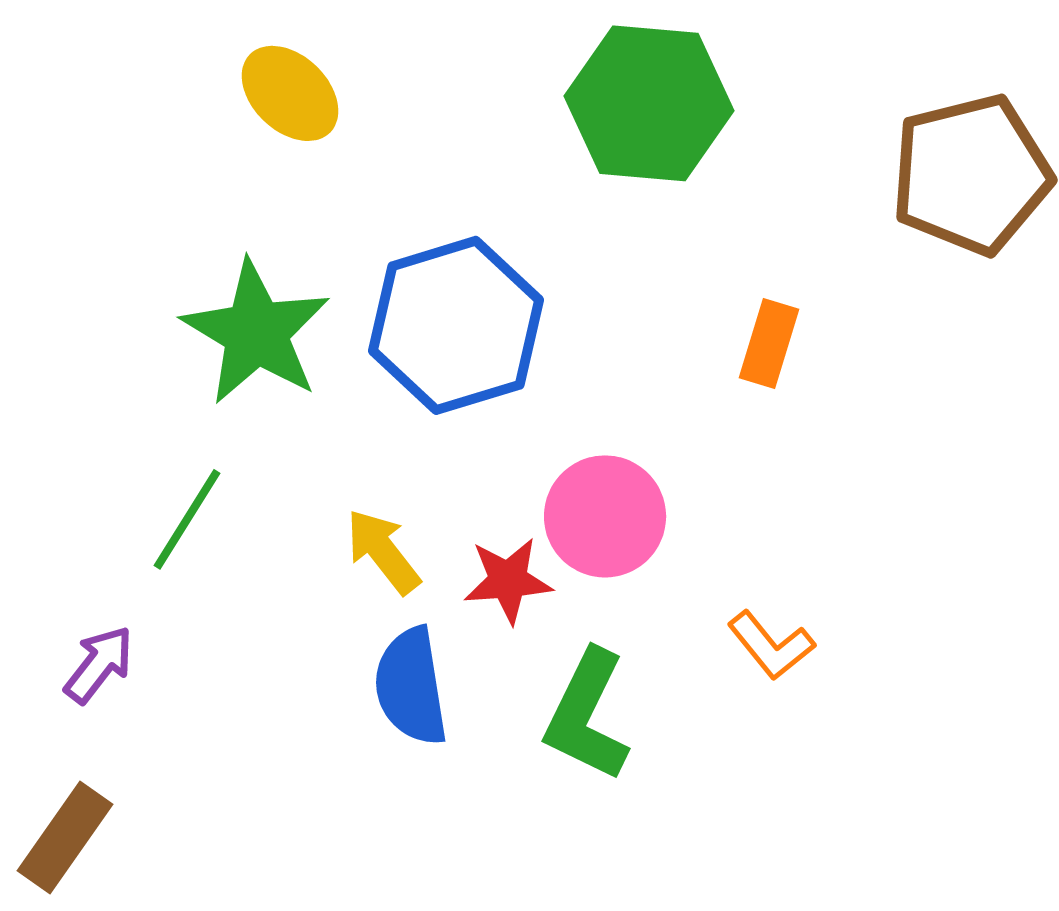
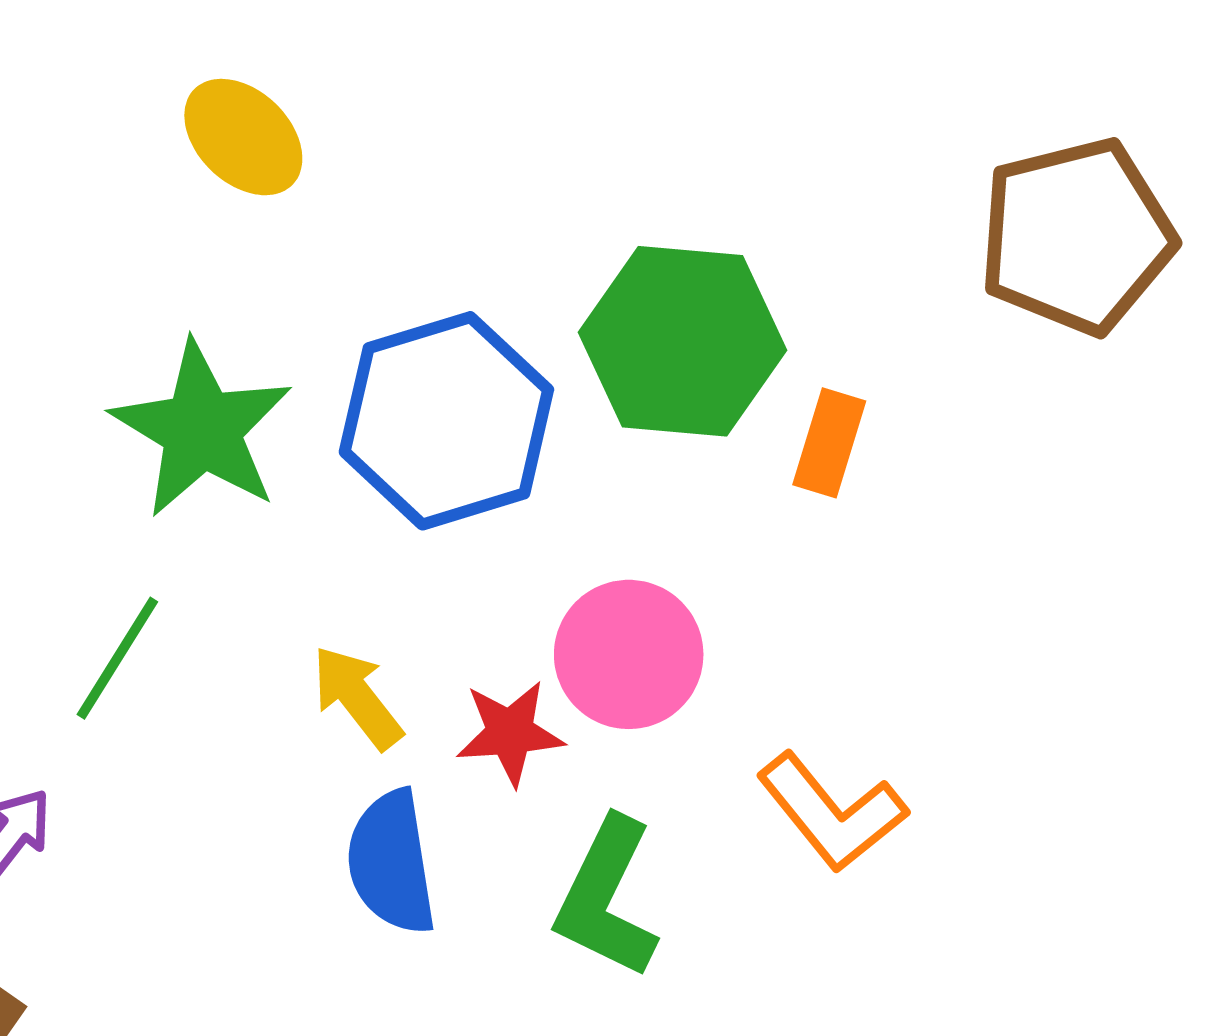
green hexagon: (649, 103) -> (683, 341), moved
orange L-shape: (771, 645) -> (832, 812), size x1.4

